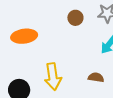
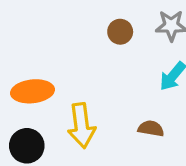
orange ellipse: (24, 36) -> (33, 91), moved

